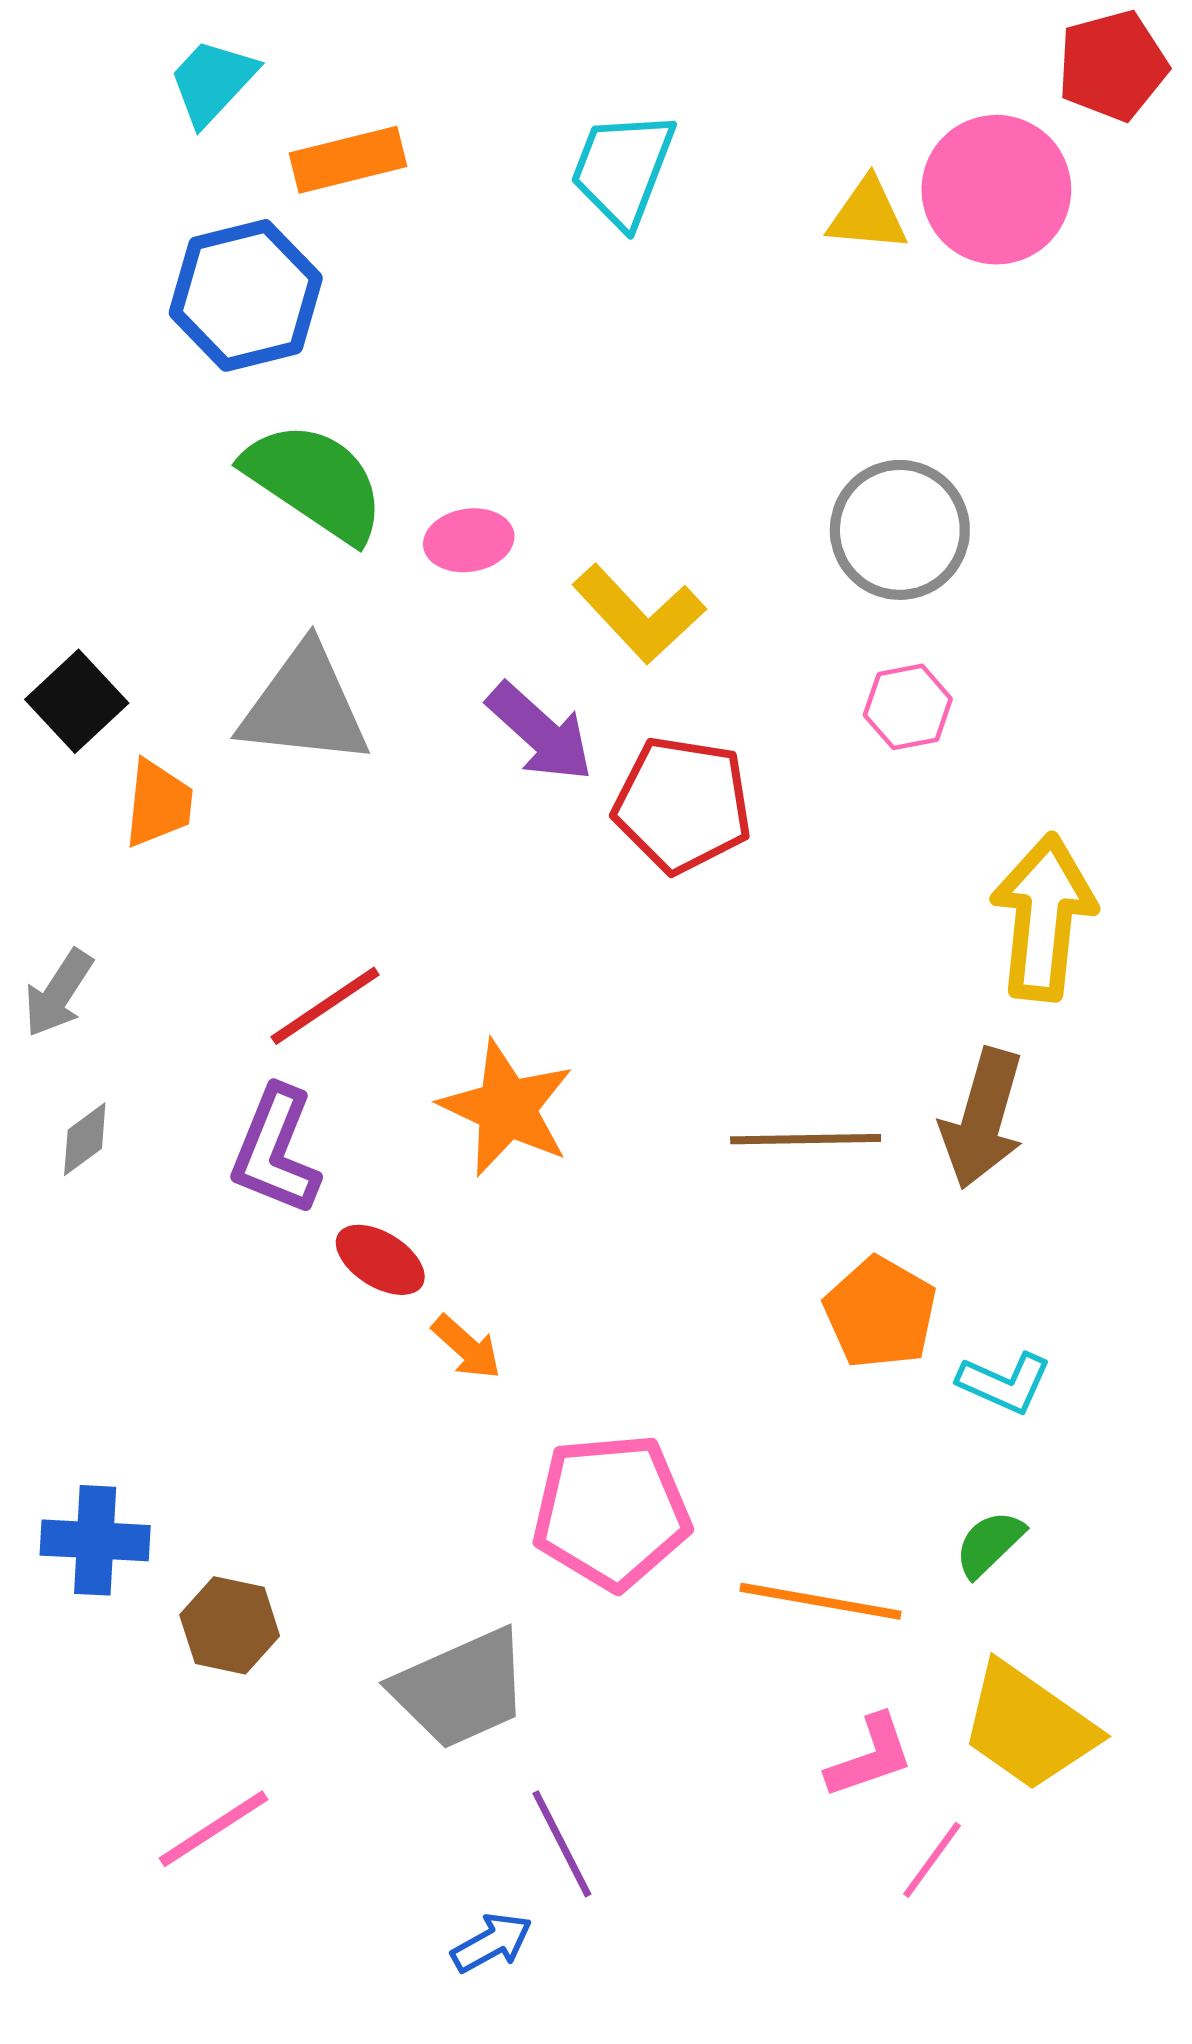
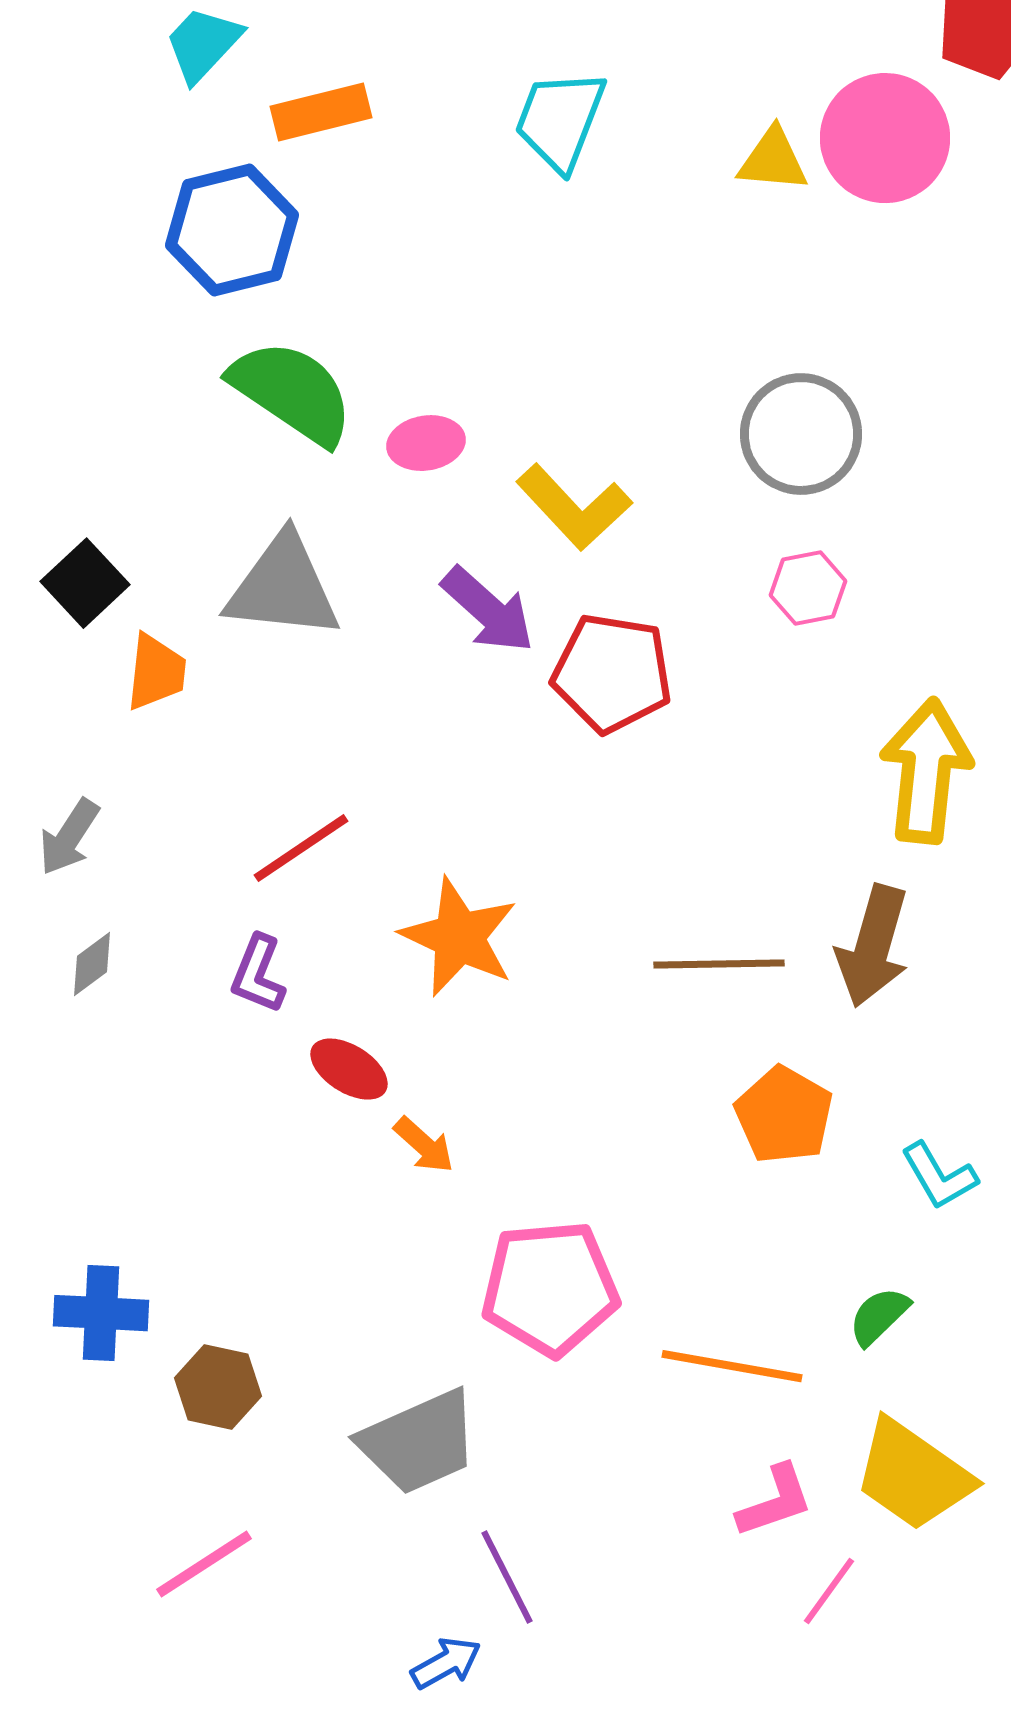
purple L-shape: (276, 1151) -> (258, 974), size x0.7
cyan L-shape: (1004, 1383) -> (939, 1176), moved, turned 36

